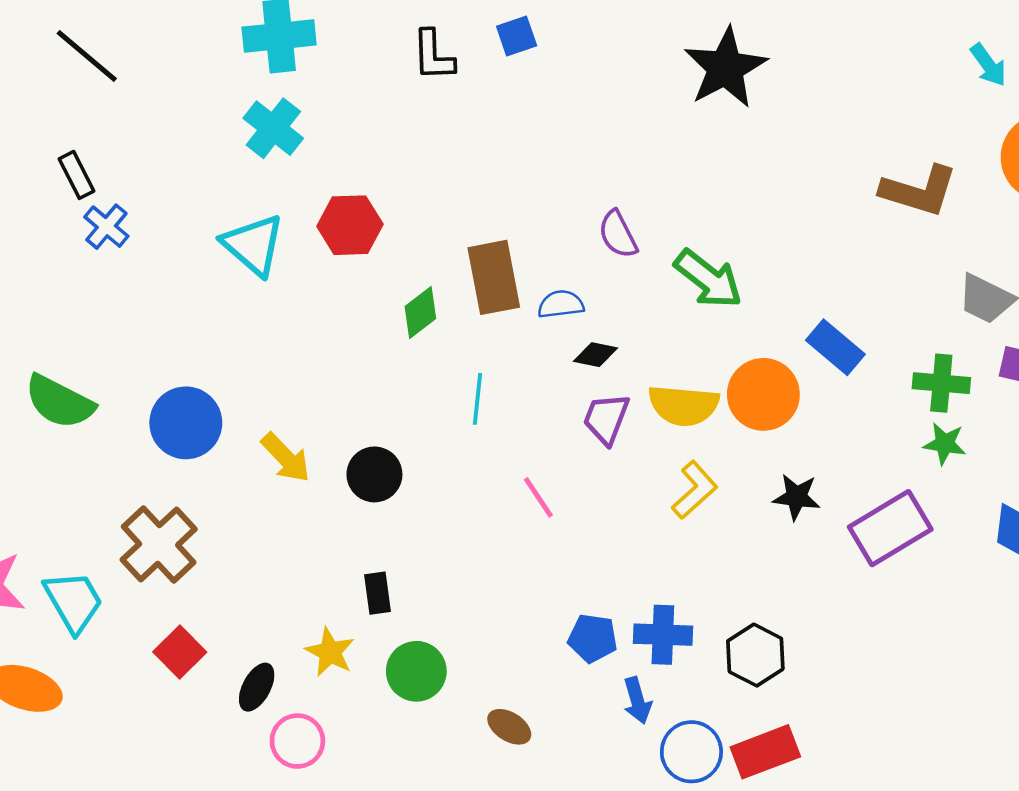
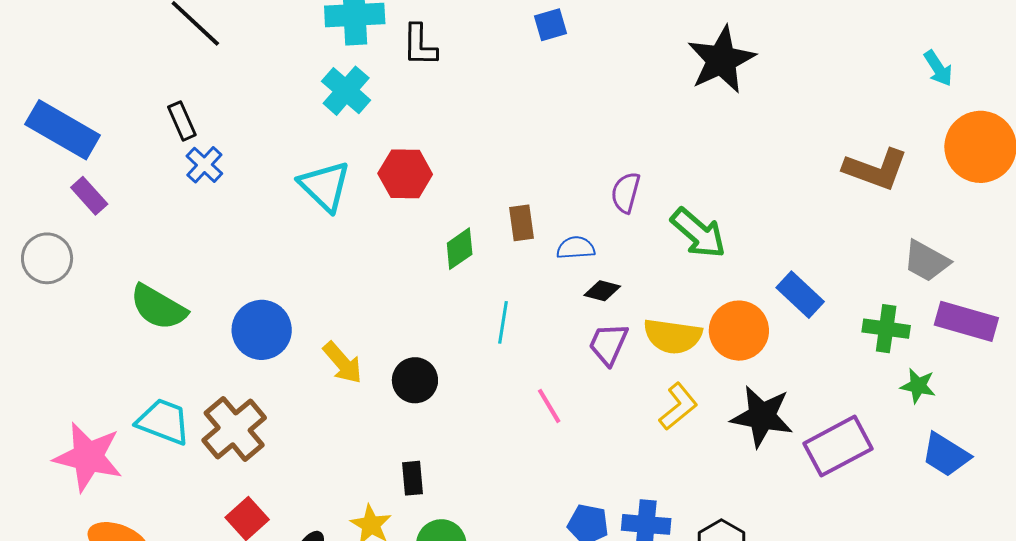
black L-shape: (433, 55) -> (420, 45), moved
purple semicircle: (618, 234) -> (626, 192), turned 39
brown rectangle: (494, 277) -> (522, 223), size x0.6
green star: (945, 444) -> (918, 386), moved
black star: (796, 497) -> (762, 416), size x1.6
cyan trapezoid: (74, 602) -> (163, 422), moved, turned -42

